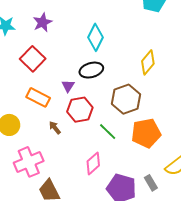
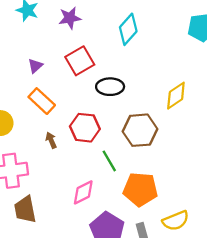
cyan diamond: (96, 37) -> (128, 29), moved
red square: (33, 59) -> (80, 61), moved
purple triangle: (68, 86) -> (35, 66), moved
orange pentagon: (146, 133) -> (140, 189), moved

